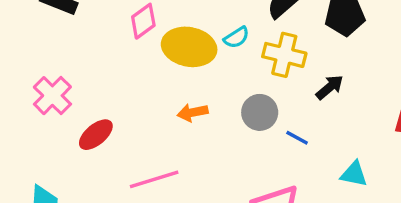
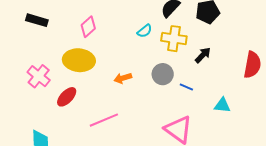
yellow ellipse: (189, 47) -> (79, 60), moved

